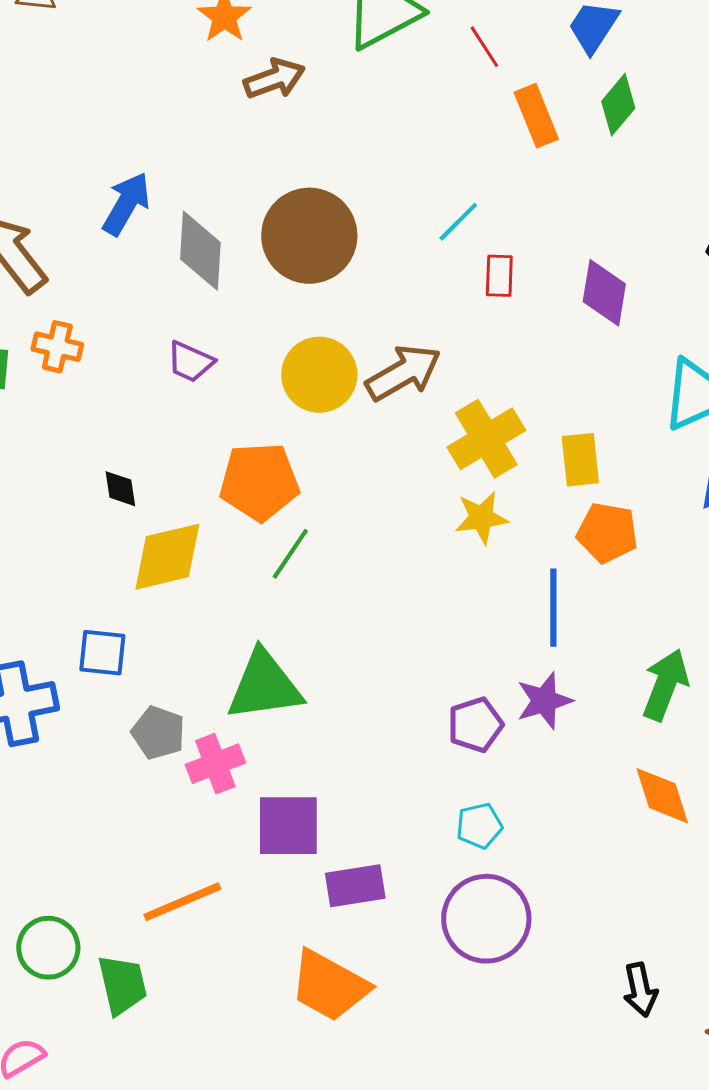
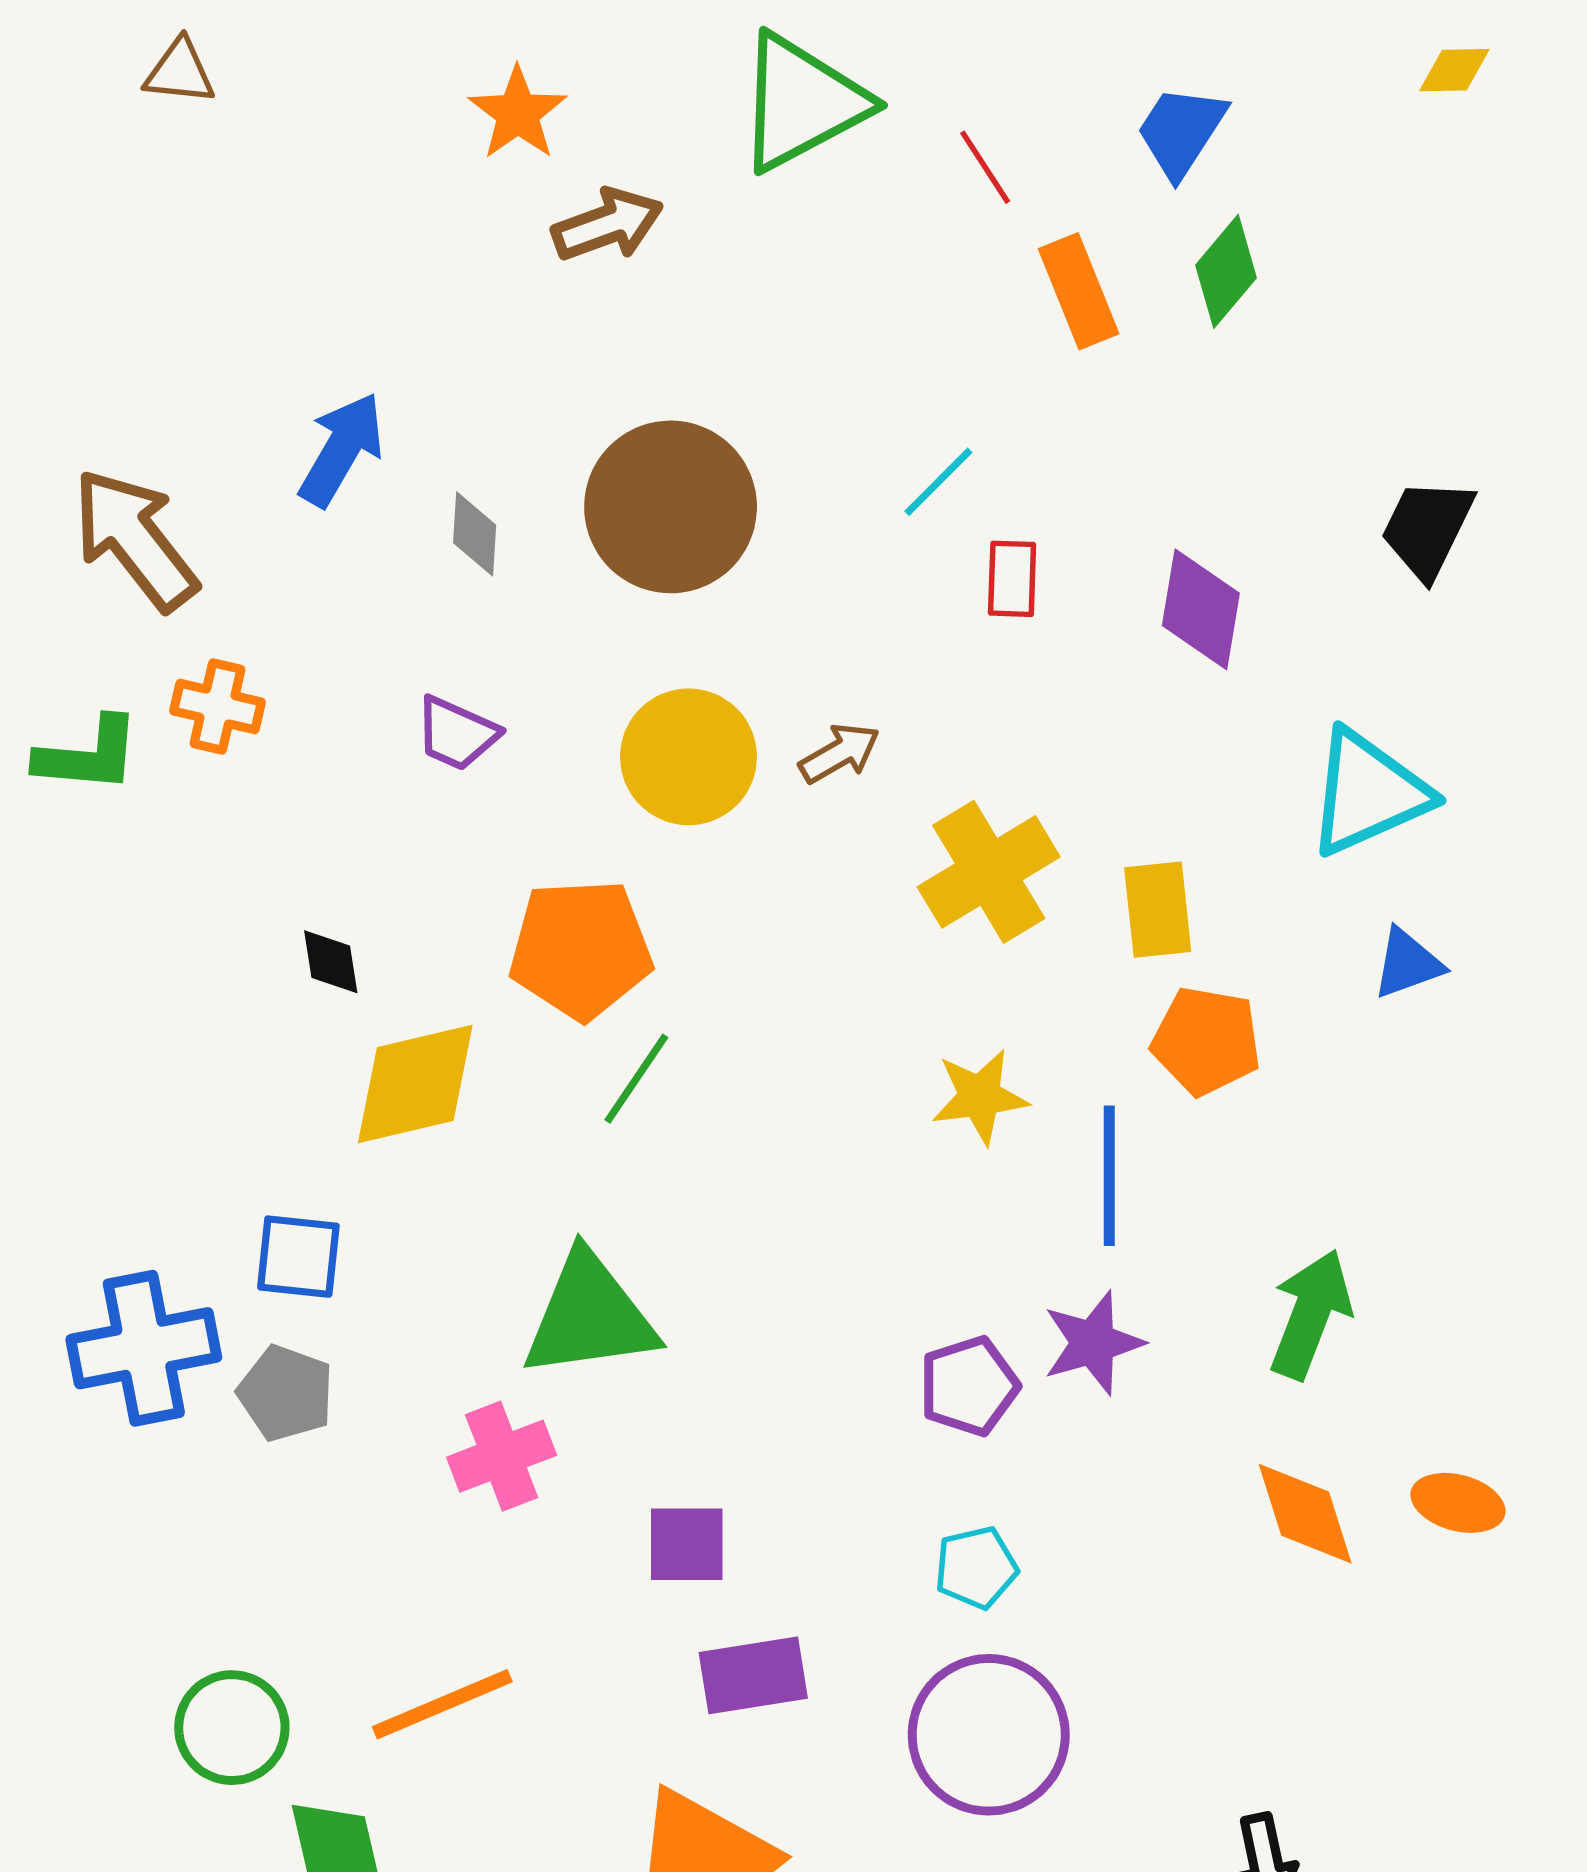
gray diamond: (200, 251) -> (475, 534), size x0.6
brown arrow: (403, 373) -> (840, 753), size x0.6
yellow star: (481, 518) -> (980, 1097), moved
gray pentagon: (158, 733) -> (286, 1393), moved
purple square: (288, 826) -> (687, 1544), moved, size x0.7
green circle: (48, 948) -> (232, 1728), moved

